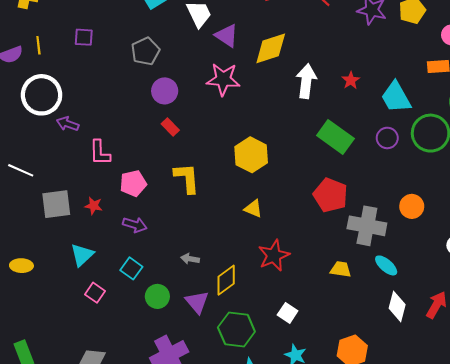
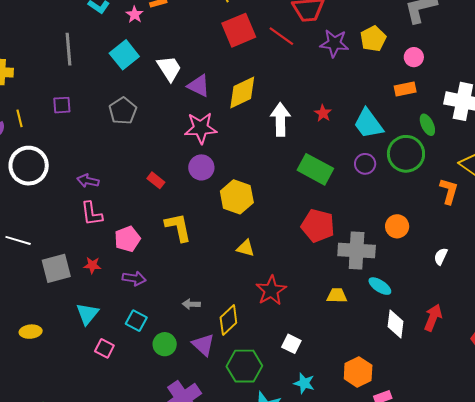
purple circle: (165, 91) -> (201, 167), moved
purple arrow: (68, 124) -> (88, 181), moved

